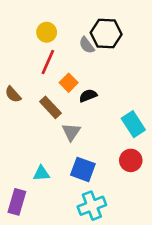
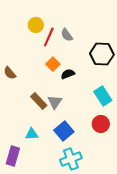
black hexagon: (106, 34) -> (102, 54), moved
red line: (48, 62) -> (49, 37), moved
brown rectangle: (50, 107) -> (39, 101), moved
blue square: (83, 169) -> (64, 131), turned 30

